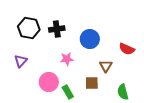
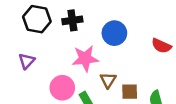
pink star: (67, 59) -> (85, 59), size x1.5
brown triangle: (106, 66) -> (108, 80), moved
brown square: (92, 83) -> (130, 92), moved

